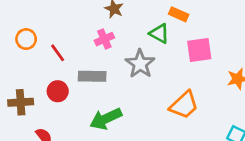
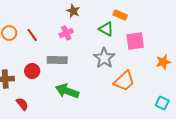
red line: (58, 53) -> (32, 35), moved
gray star: (140, 64) -> (104, 58), moved
green arrow: (106, 119) -> (67, 91), turned 45

